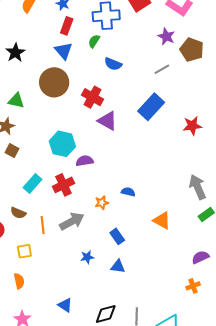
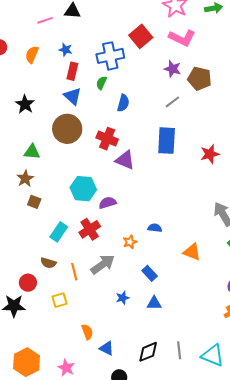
blue semicircle: (113, 64) -> (123, 103), turned -90
blue rectangle: (151, 107) -> (167, 141), turned -32
orange semicircle: (19, 281) -> (87, 332), moved

